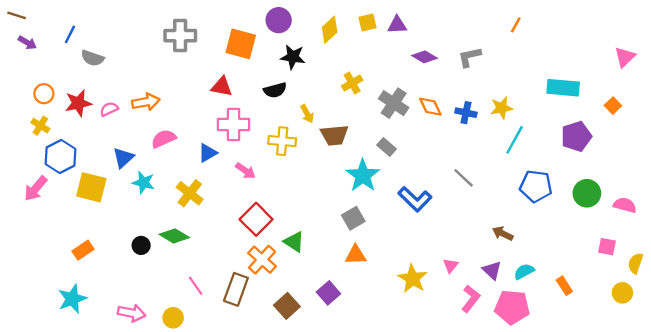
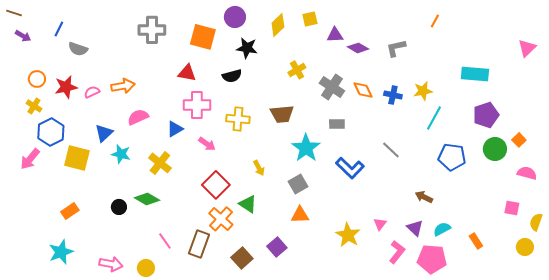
purple triangle: (397, 25) -> (335, 35), moved
orange square: (613, 106) -> (519, 140), moved
yellow arrow: (307, 114) -> (259, 168), moved
gray rectangle: (387, 147) -> (337, 124), moved, turned -42
green circle: (587, 193) -> (495, 149), moved

